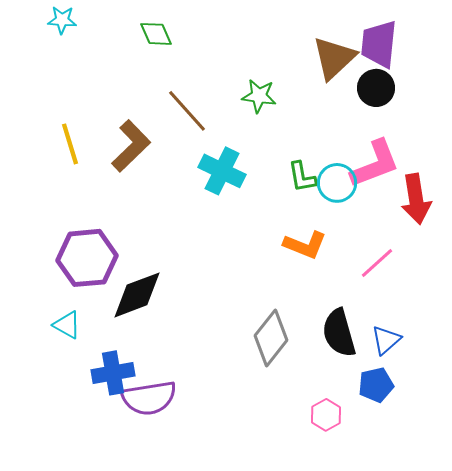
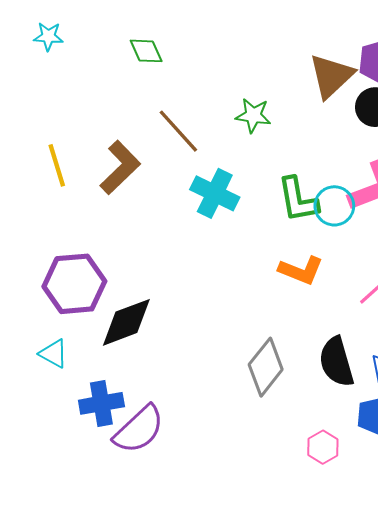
green L-shape: (302, 177) -> (298, 200), size x1.4
purple semicircle: (149, 398) -> (139, 429), turned -34

